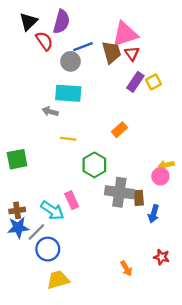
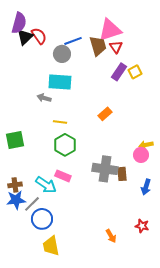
black triangle: (28, 22) -> (25, 37), moved
purple semicircle: (61, 22) -> (19, 23), moved
green hexagon: (94, 165) -> (65, 145), moved
pink rectangle: (72, 200) -> (63, 176), turned -42
blue arrow: (154, 214) -> (146, 187), moved
yellow trapezoid: (58, 280) -> (51, 246), turned -85

